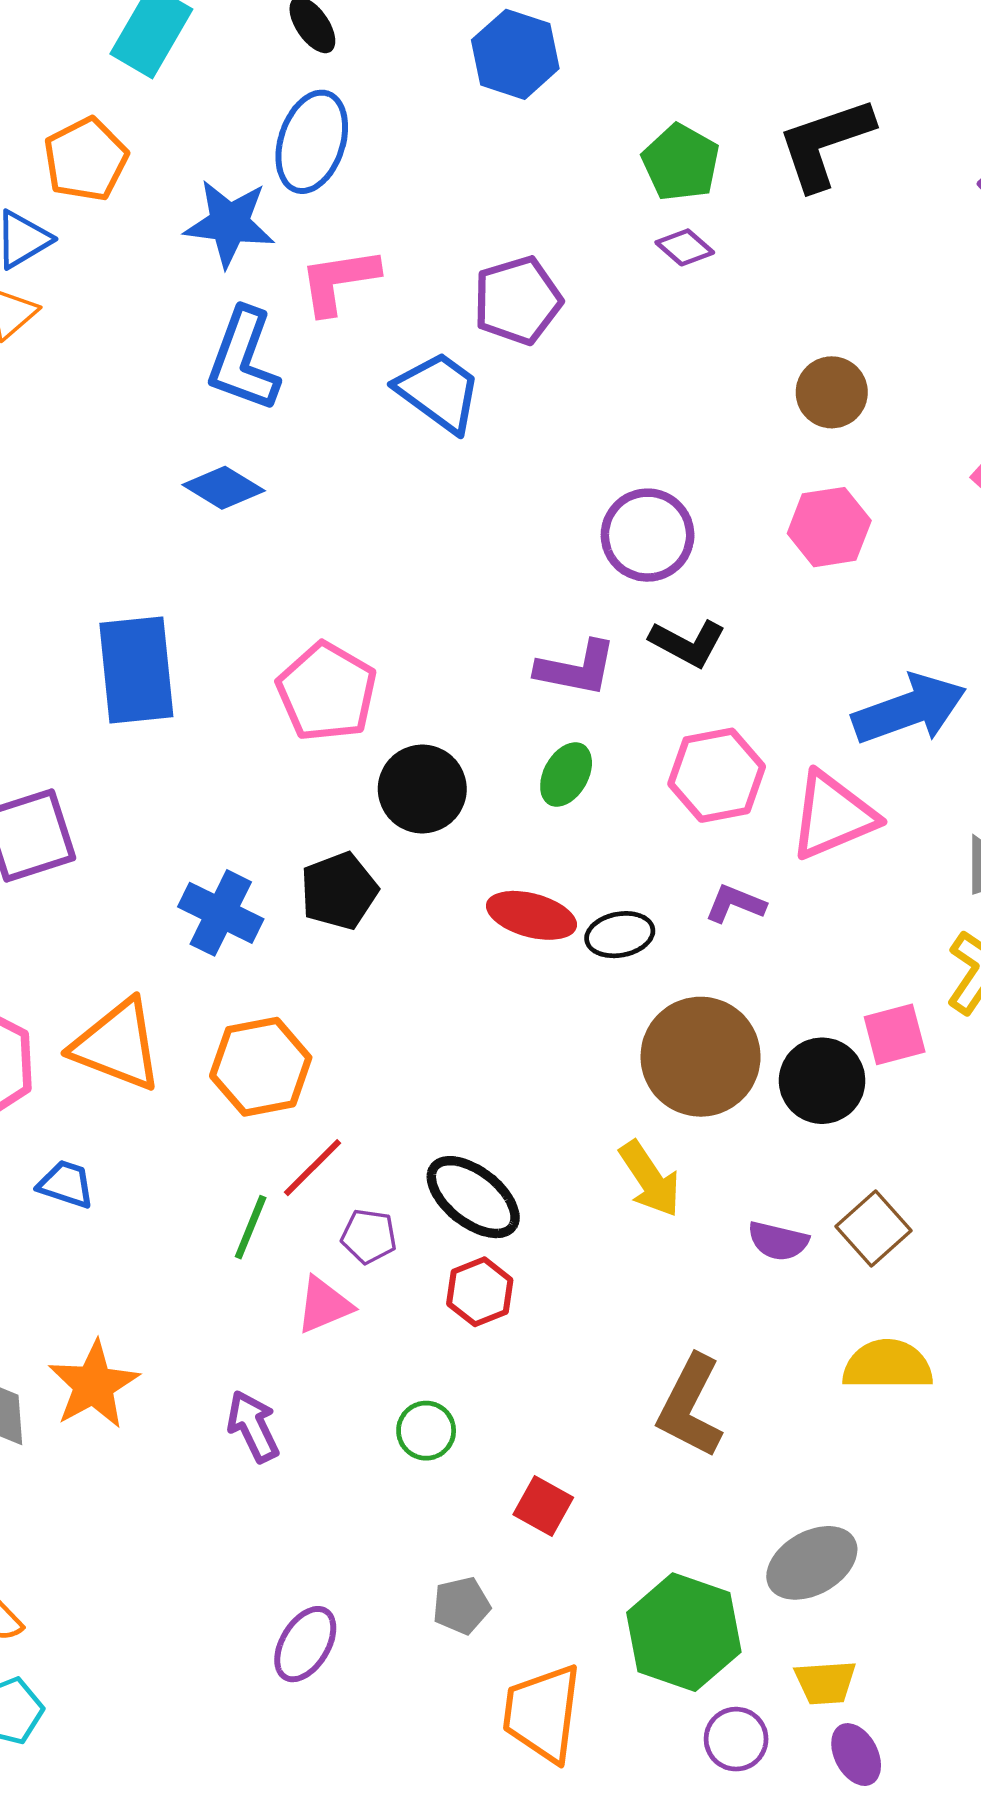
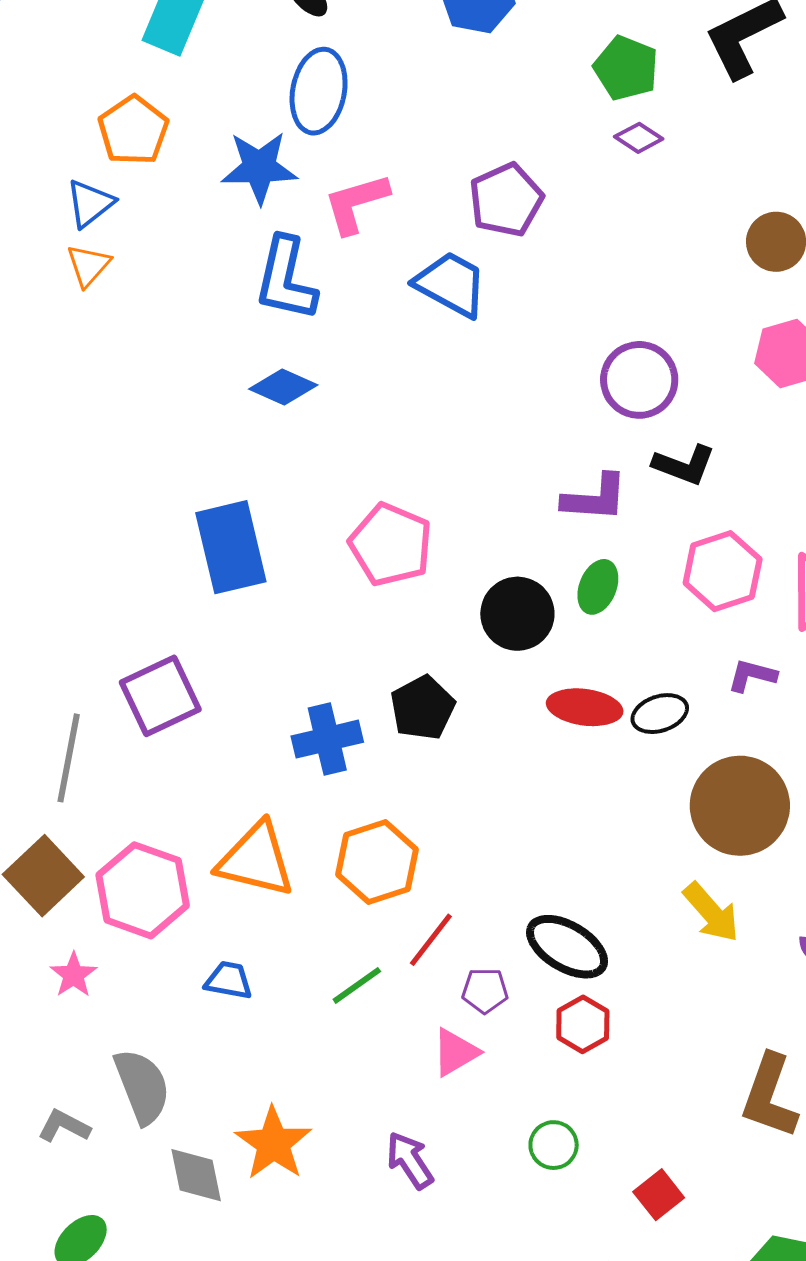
black circle: (422, 789) -> (517, 614), moved
blue cross: (221, 913) -> (327, 739), turned -32
green line: (251, 1227) -> (357, 985), moved, turned 40
red square: (543, 1506) -> (659, 1195), turned 30

